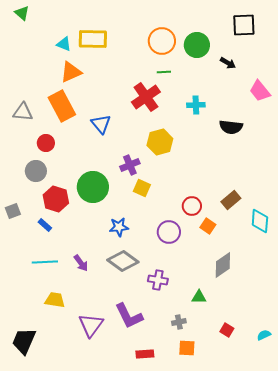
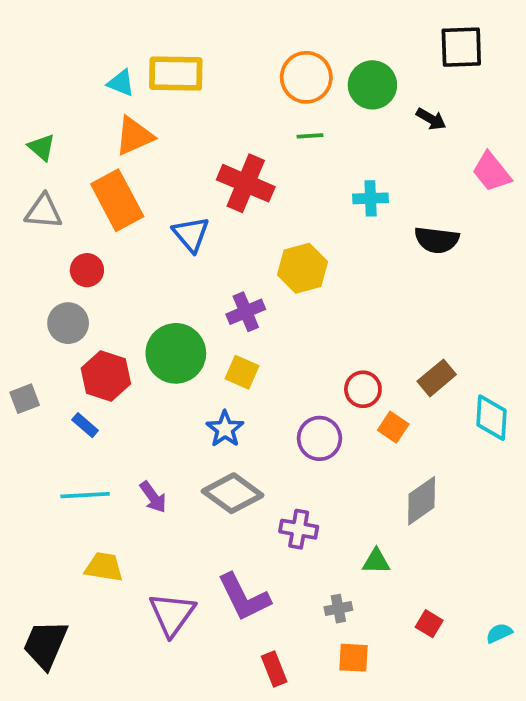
green triangle: (22, 13) -> (42, 147), moved
red cross: (146, 97) -> (246, 183), moved, turned -32
yellow square: (142, 188) -> (242, 372), moved
blue star: (119, 227) -> (225, 429), turned -30
red rectangle: (145, 354) -> (274, 669), turned 72

